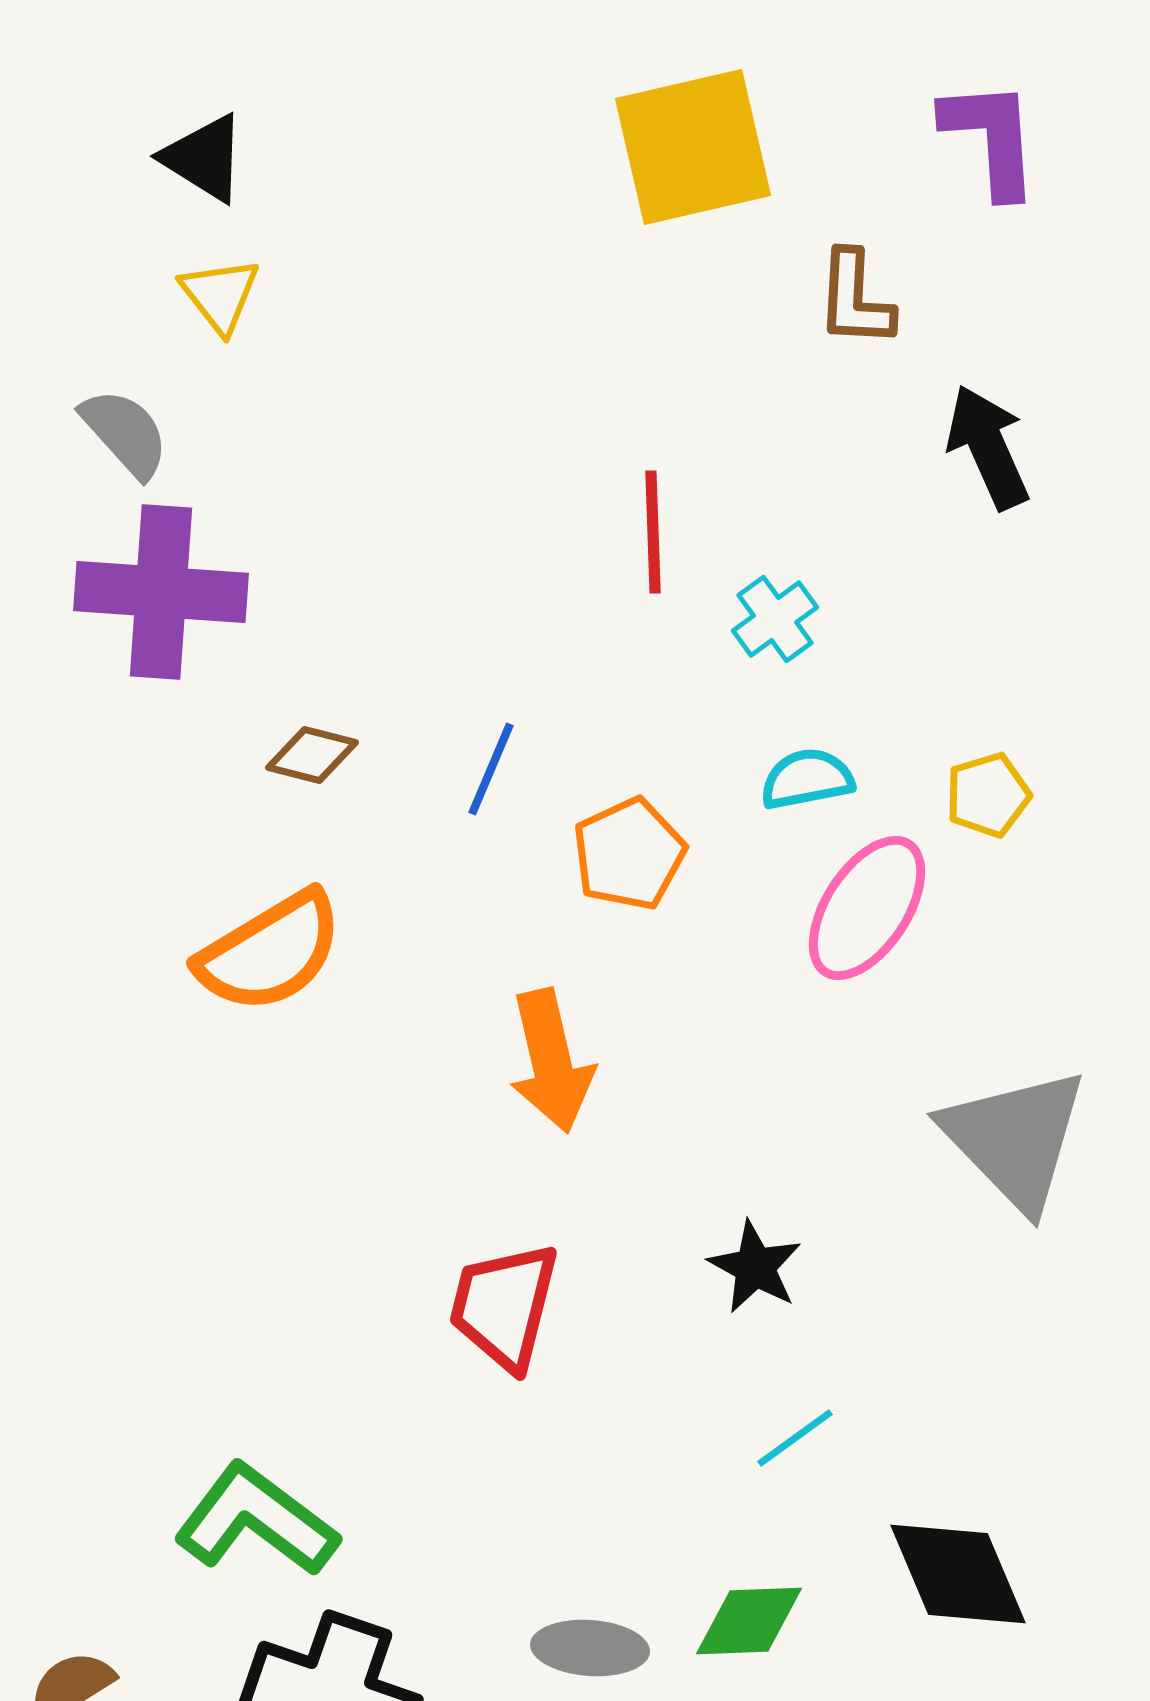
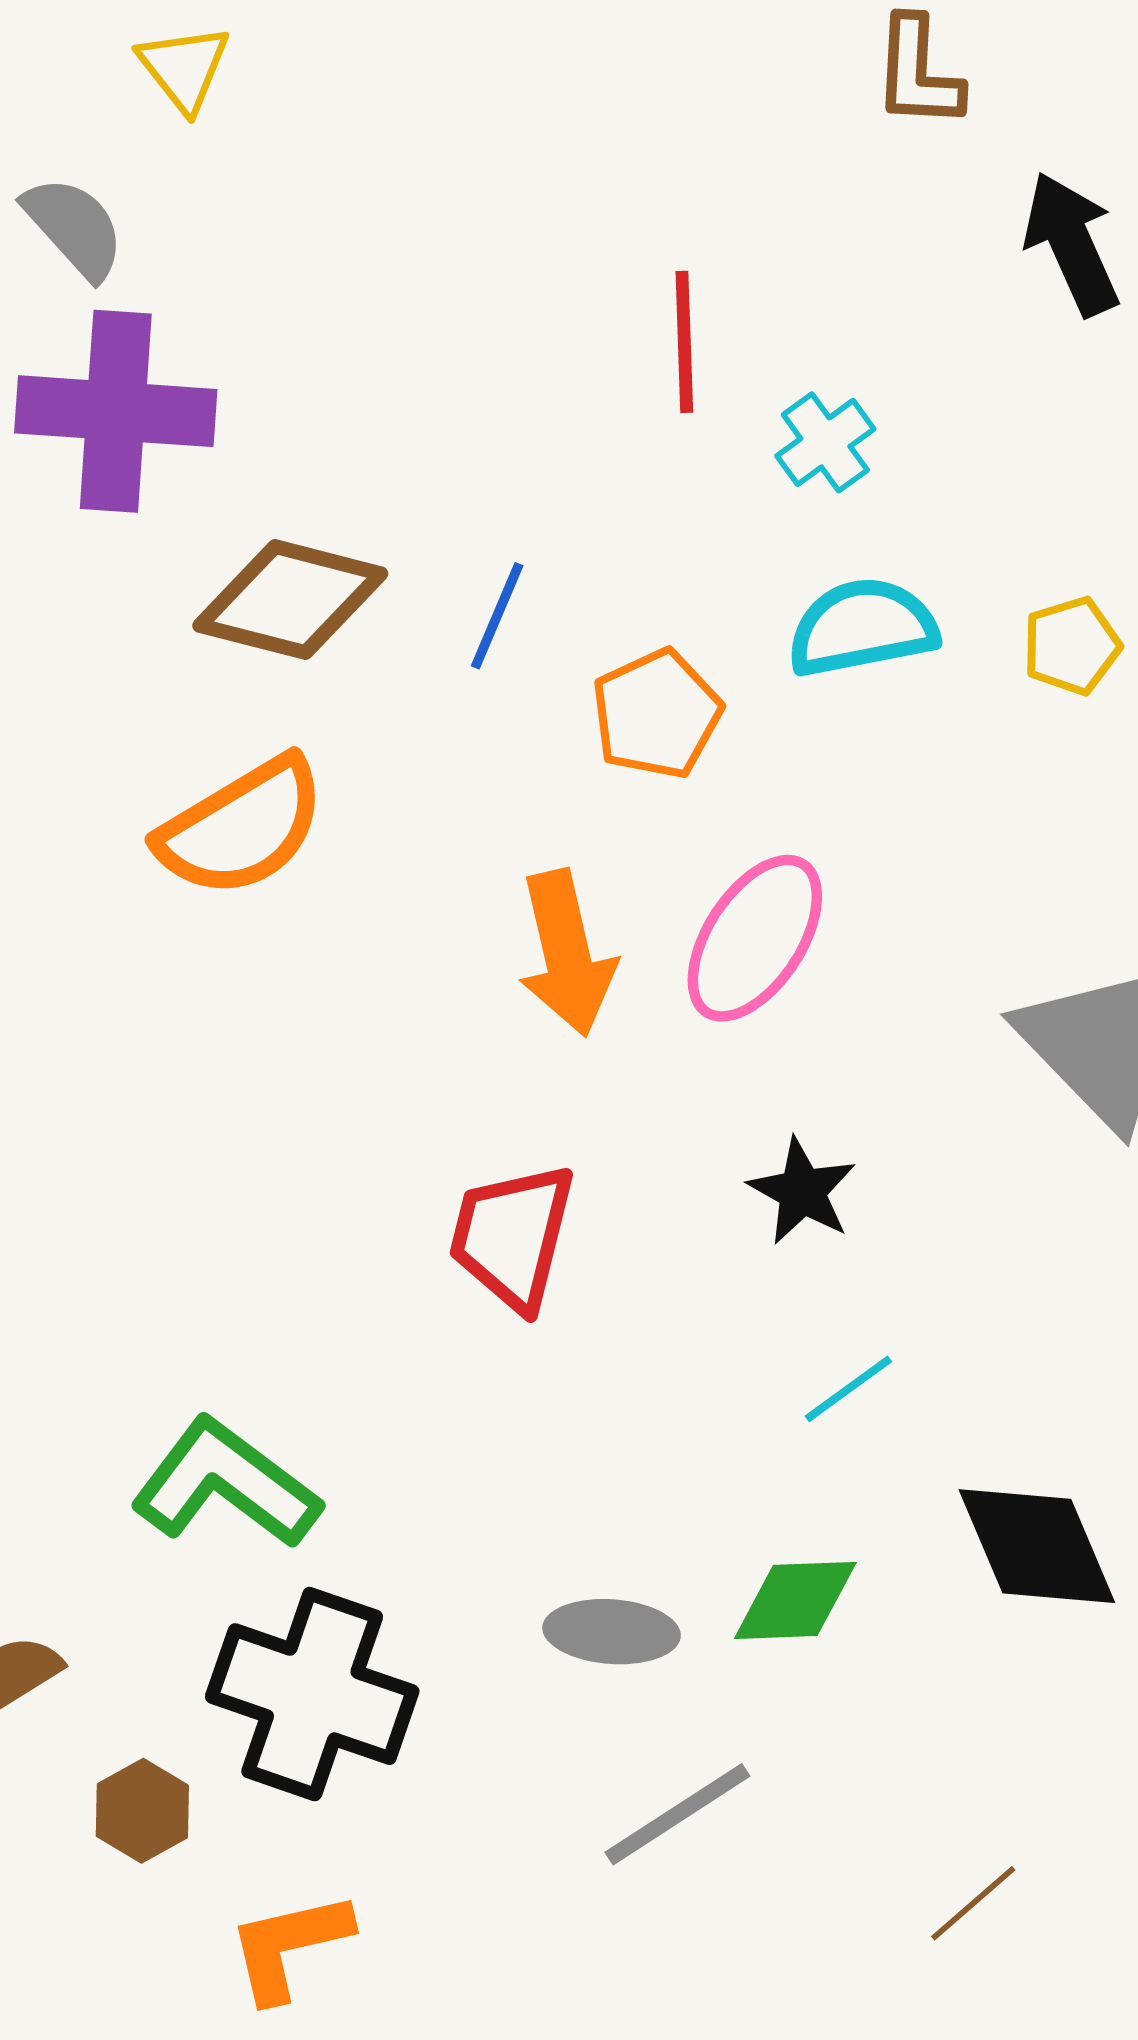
brown diamond: (312, 755) -> (290, 600), size x1.8
cyan semicircle: (807, 779) -> (862, 627), size x1.4
pink ellipse: (867, 908) -> (755, 938), moved

